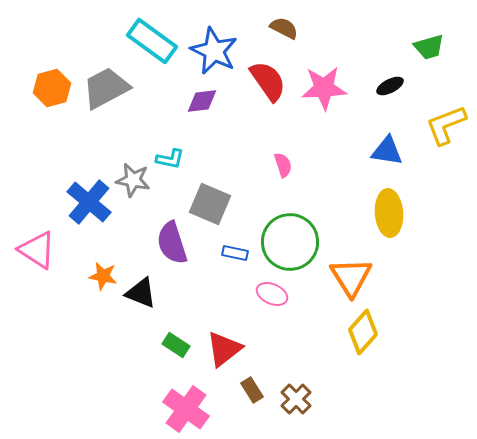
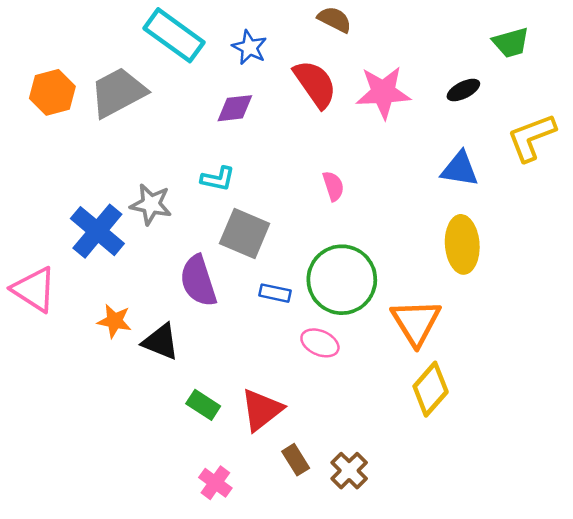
blue star: (214, 51) -> (249, 47), size x0.6
cyan L-shape: (170, 159) -> (218, 179), moved
pink cross: (186, 409) -> (215, 483), size x0.6

